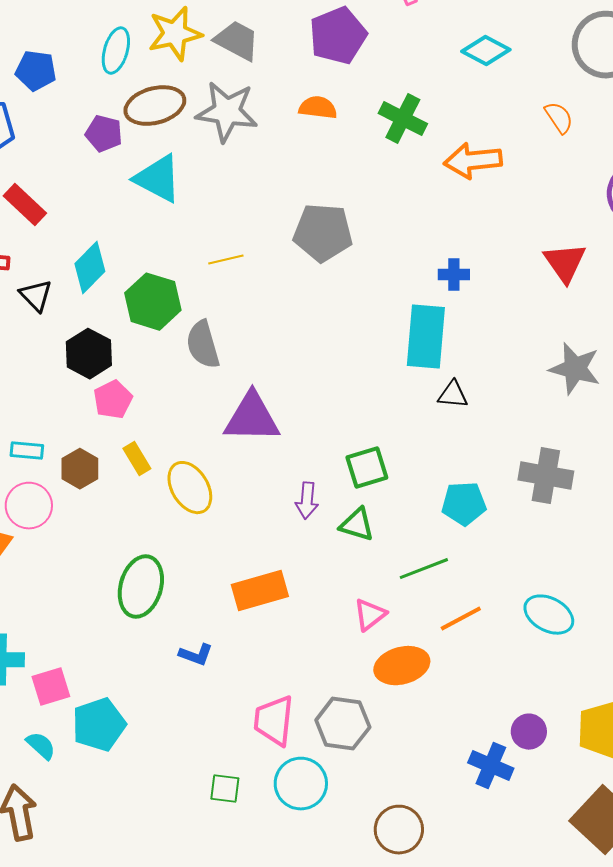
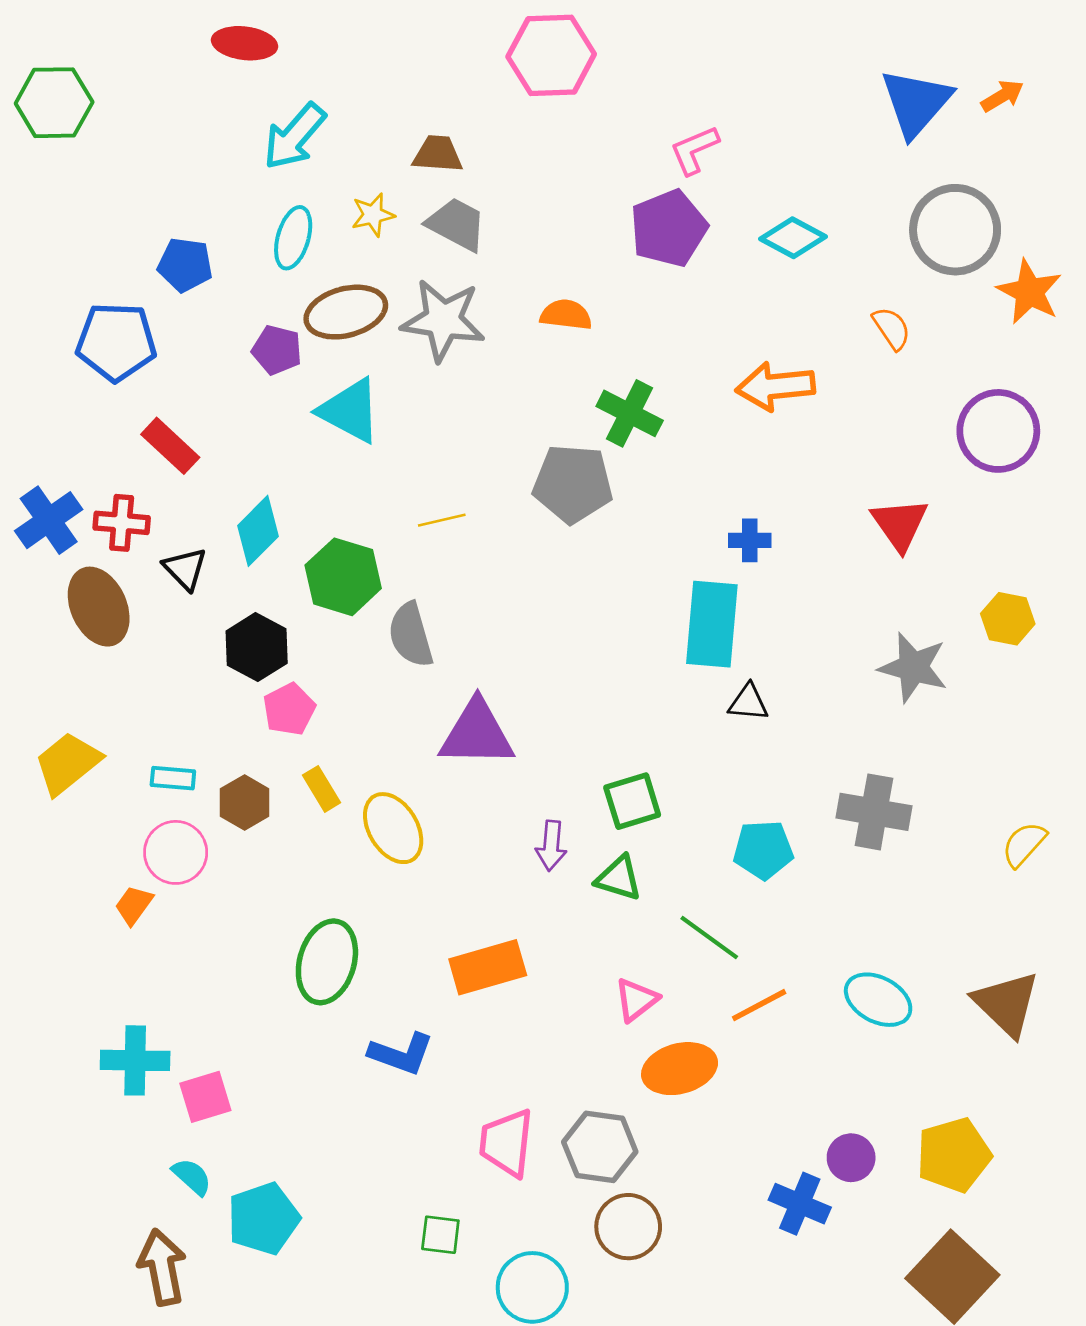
yellow star: (175, 34) -> (373, 215), size x0.6
purple pentagon: (338, 36) -> (669, 228), moved
green cross: (403, 119) -> (630, 413), moved
green line: (424, 569) -> (709, 938), turned 57
blue L-shape: (196, 655) -> (401, 1054), size x1.4
cyan pentagon: (99, 725) -> (263, 1219), moved
cyan circle: (301, 784) -> (532, 1287), moved
brown circle: (399, 830) -> (628, 1227), moved

